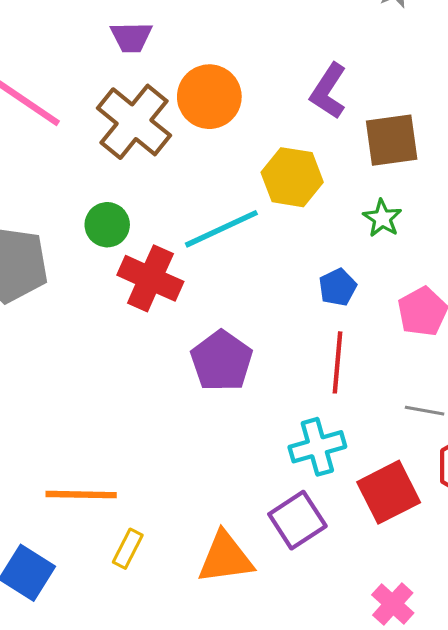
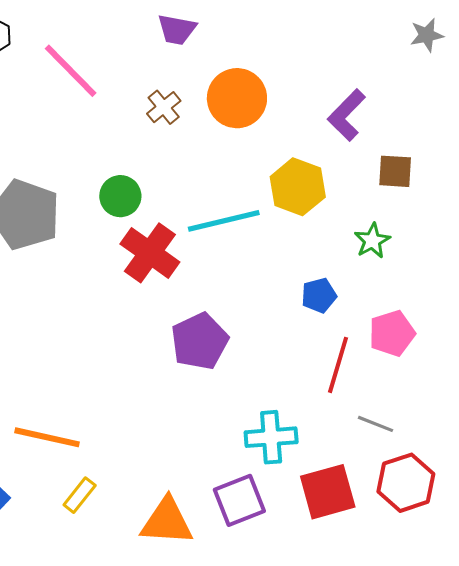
brown cross: (134, 122) -> (164, 107), size x0.5
brown square: (392, 140) -> (395, 171), size x0.7
red line: (338, 362) -> (338, 365), moved

